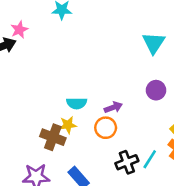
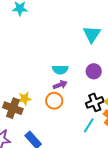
cyan semicircle: (77, 103) -> (60, 70), moved
black cross: (127, 162) -> (95, 102), moved

